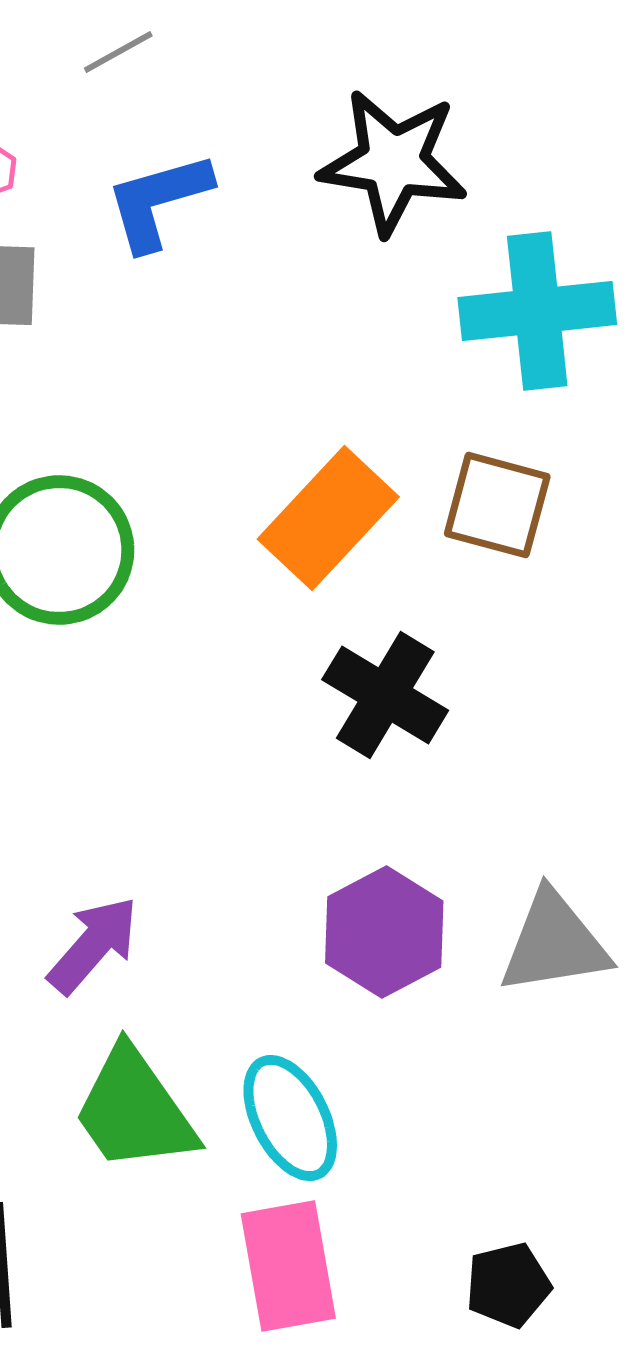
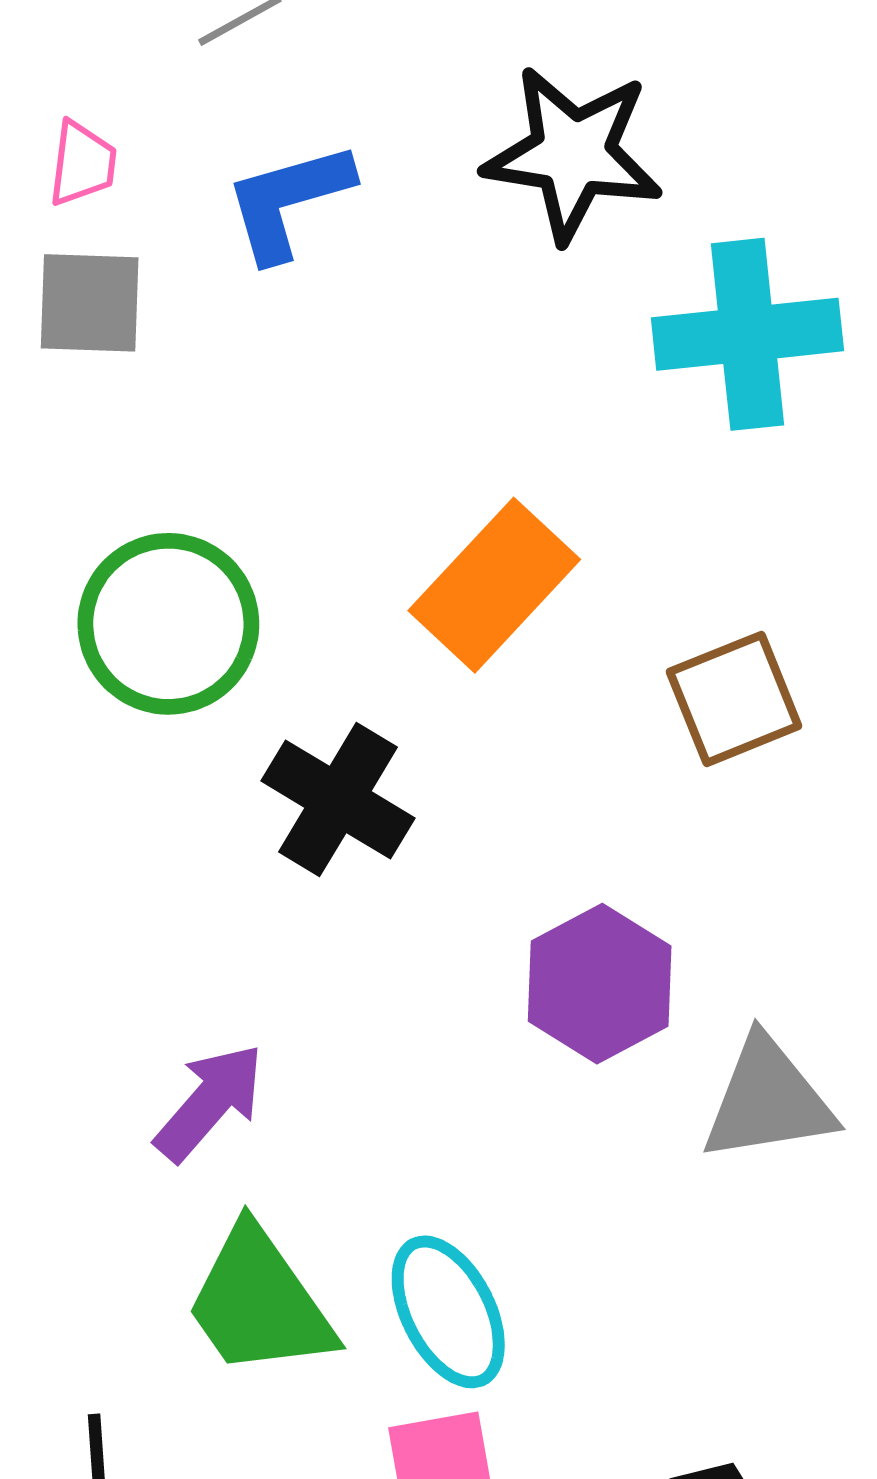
brown square: (497, 505) -> (734, 699), moved, turned -37
black cross: (385, 695) -> (338, 799), moved
purple hexagon: (384, 932) -> (600, 984), moved

